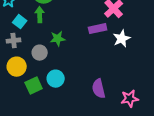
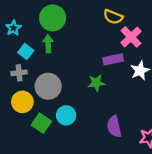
green star: (58, 39) -> (96, 83), moved
gray circle: (40, 53) -> (48, 86), size x1.5
green square: (34, 86) -> (41, 123), turned -30

